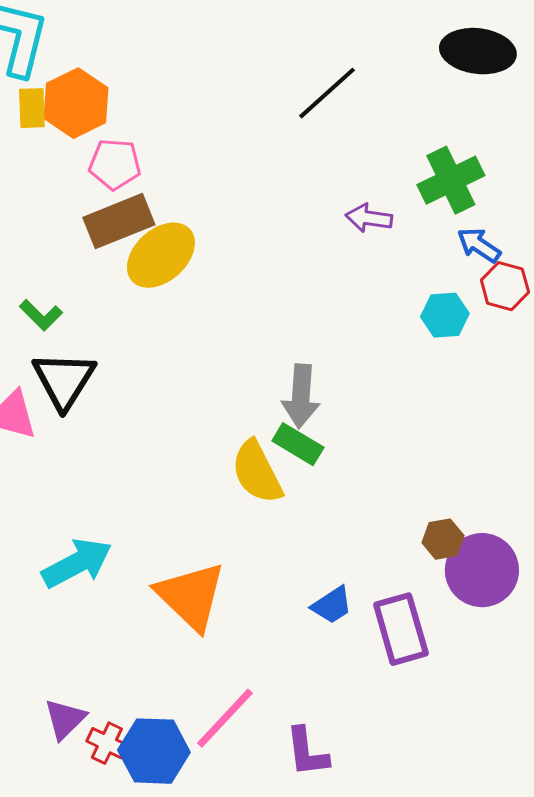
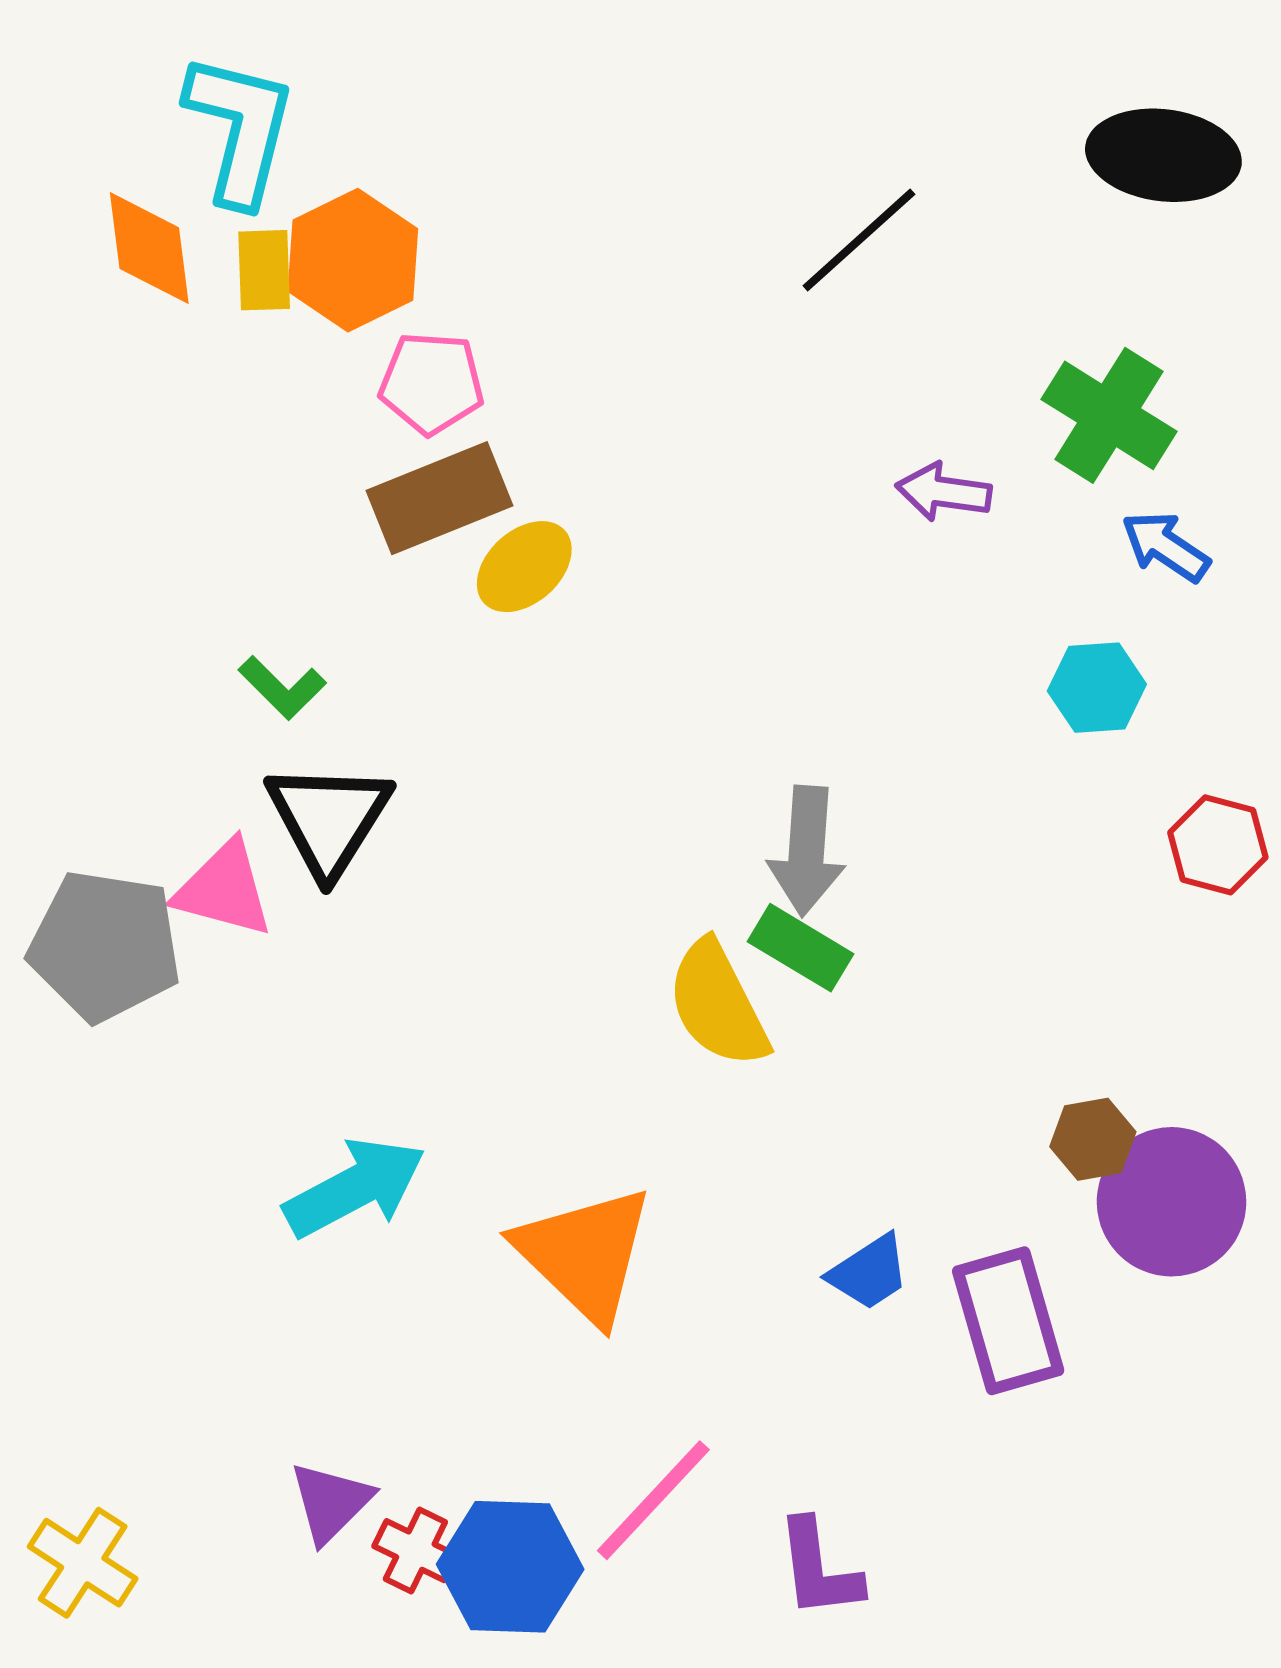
green cross: (451, 180) -> (1109, 415), turned -32
yellow ellipse: (161, 255) -> (524, 567), size x0.7
red hexagon: (505, 286) -> (1218, 845), moved

